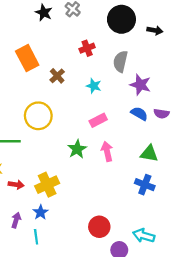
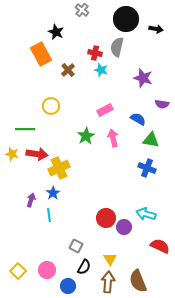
black star: (44, 13) -> (56, 32), moved
red cross: (87, 48) -> (95, 53), moved, turned 32
gray semicircle: (120, 61) -> (117, 47), moved
cyan star: (94, 86) -> (101, 70), moved
blue semicircle: (139, 114) -> (138, 119), moved
yellow circle: (38, 116) -> (51, 106), size x0.7
red arrow: (16, 185) -> (37, 154), moved, size x1.5
red circle: (99, 227) -> (106, 218), moved

